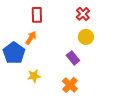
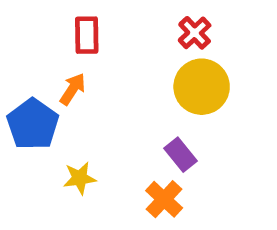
yellow circle: (86, 37) -> (202, 87), size x1.5
purple rectangle: (73, 58) -> (180, 155), moved

